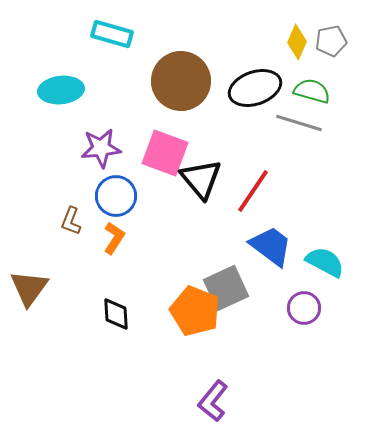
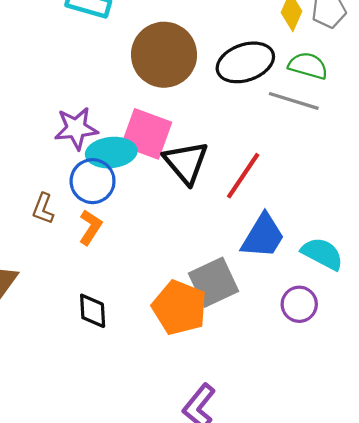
cyan ellipse: (61, 90) -> (111, 153), moved
blue trapezoid: (271, 246) -> (263, 236), turned 84

